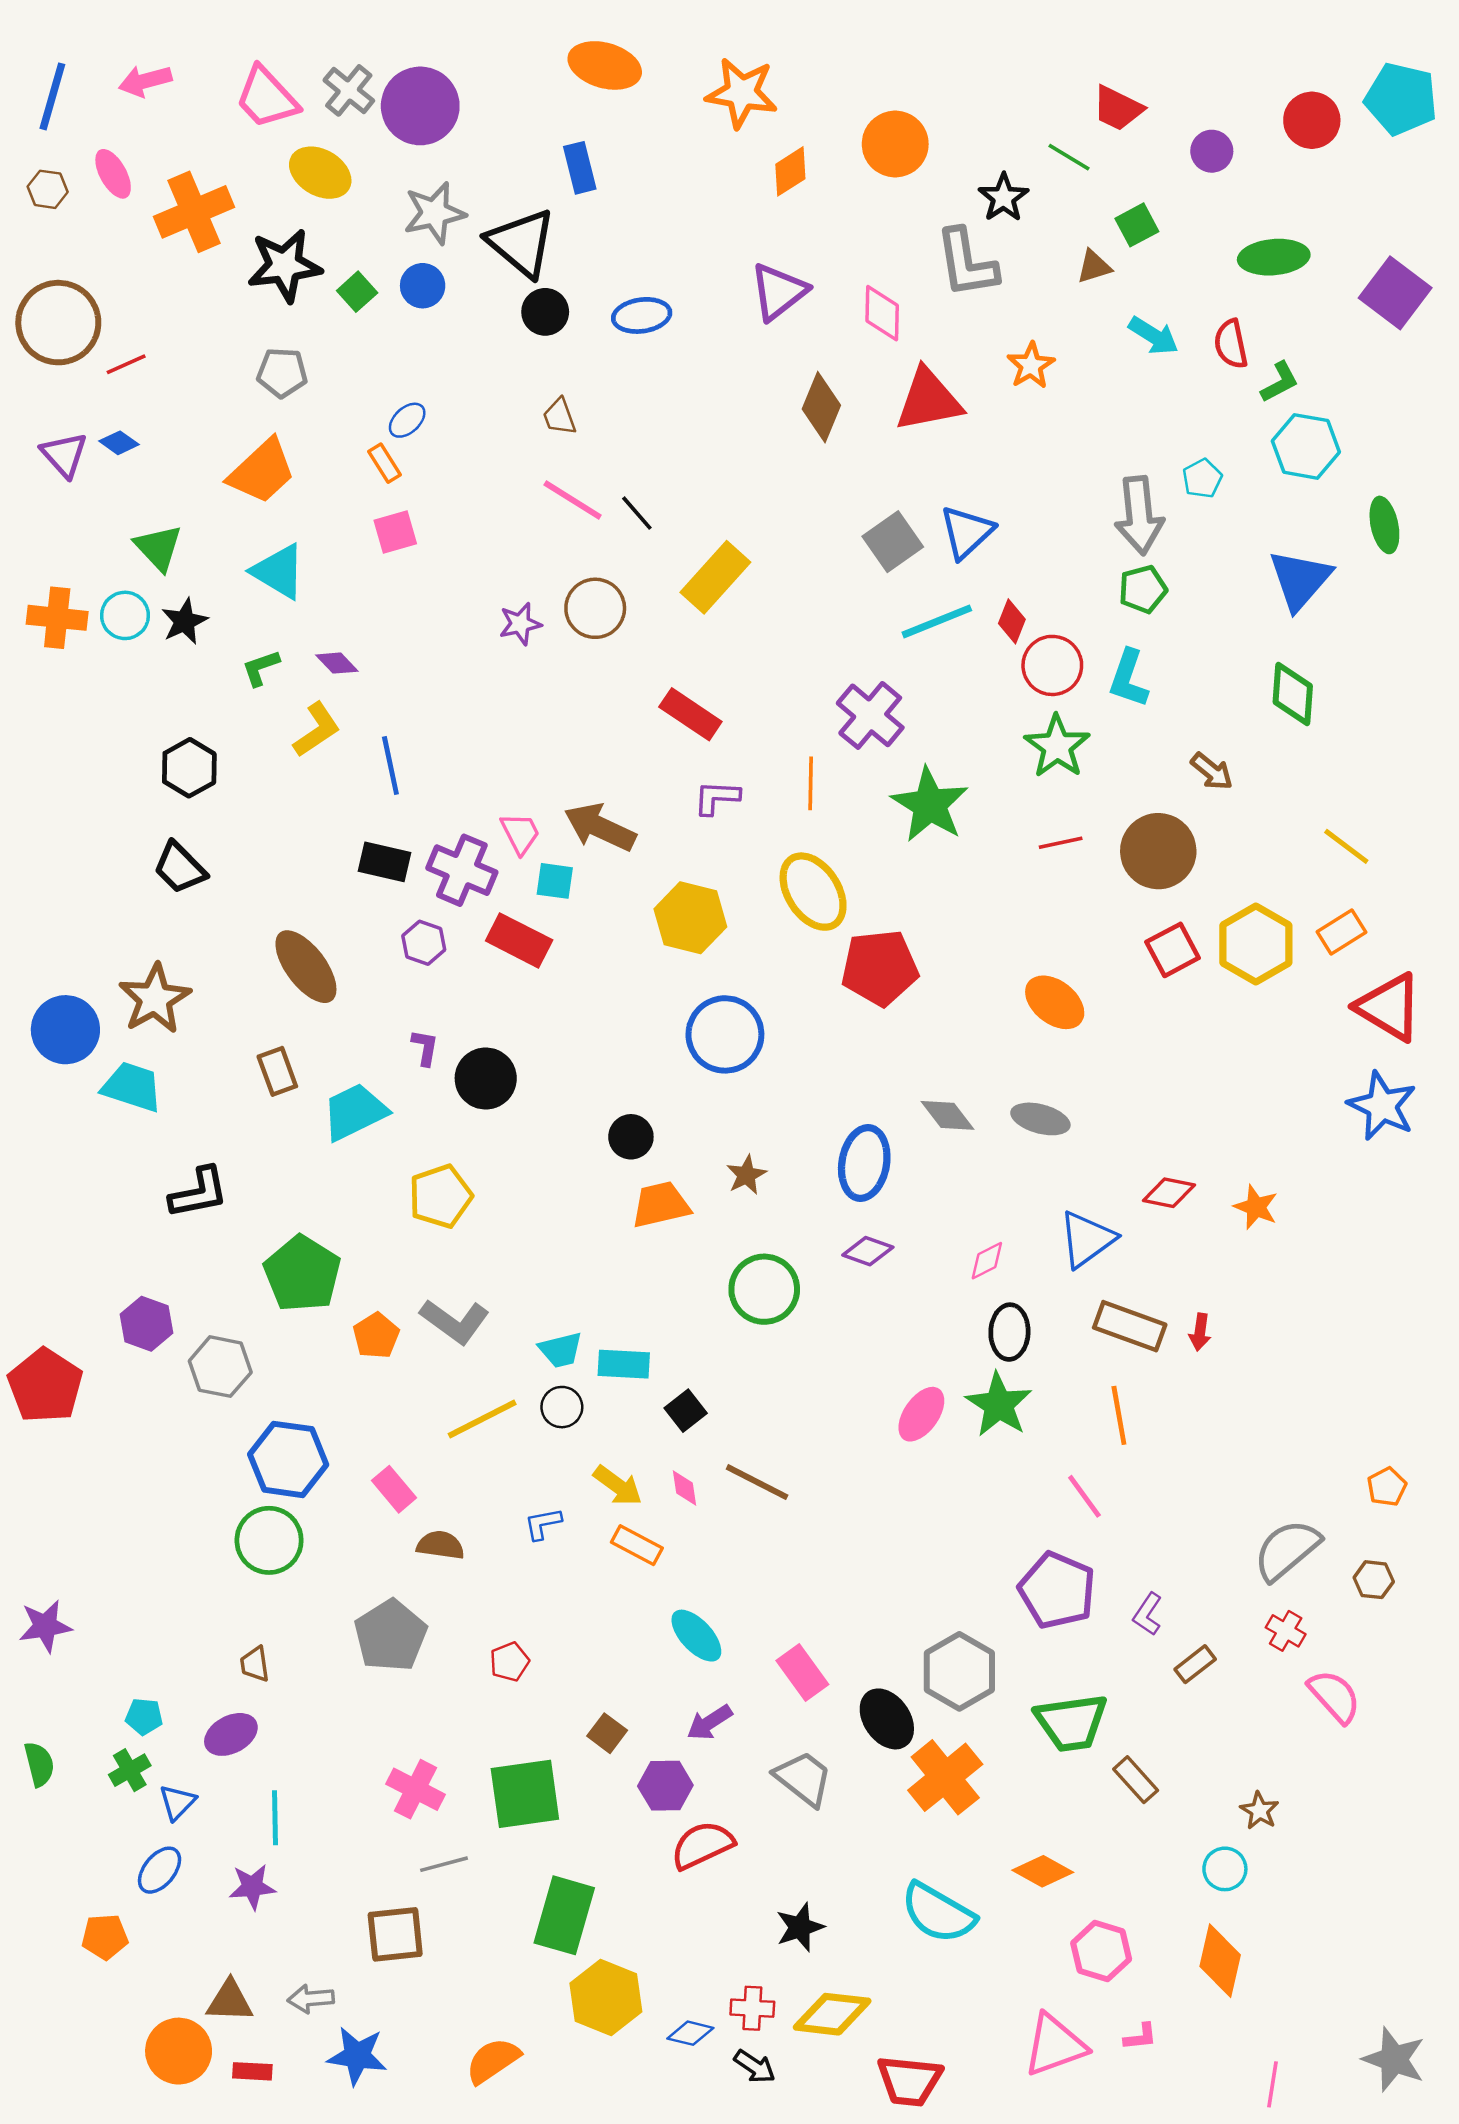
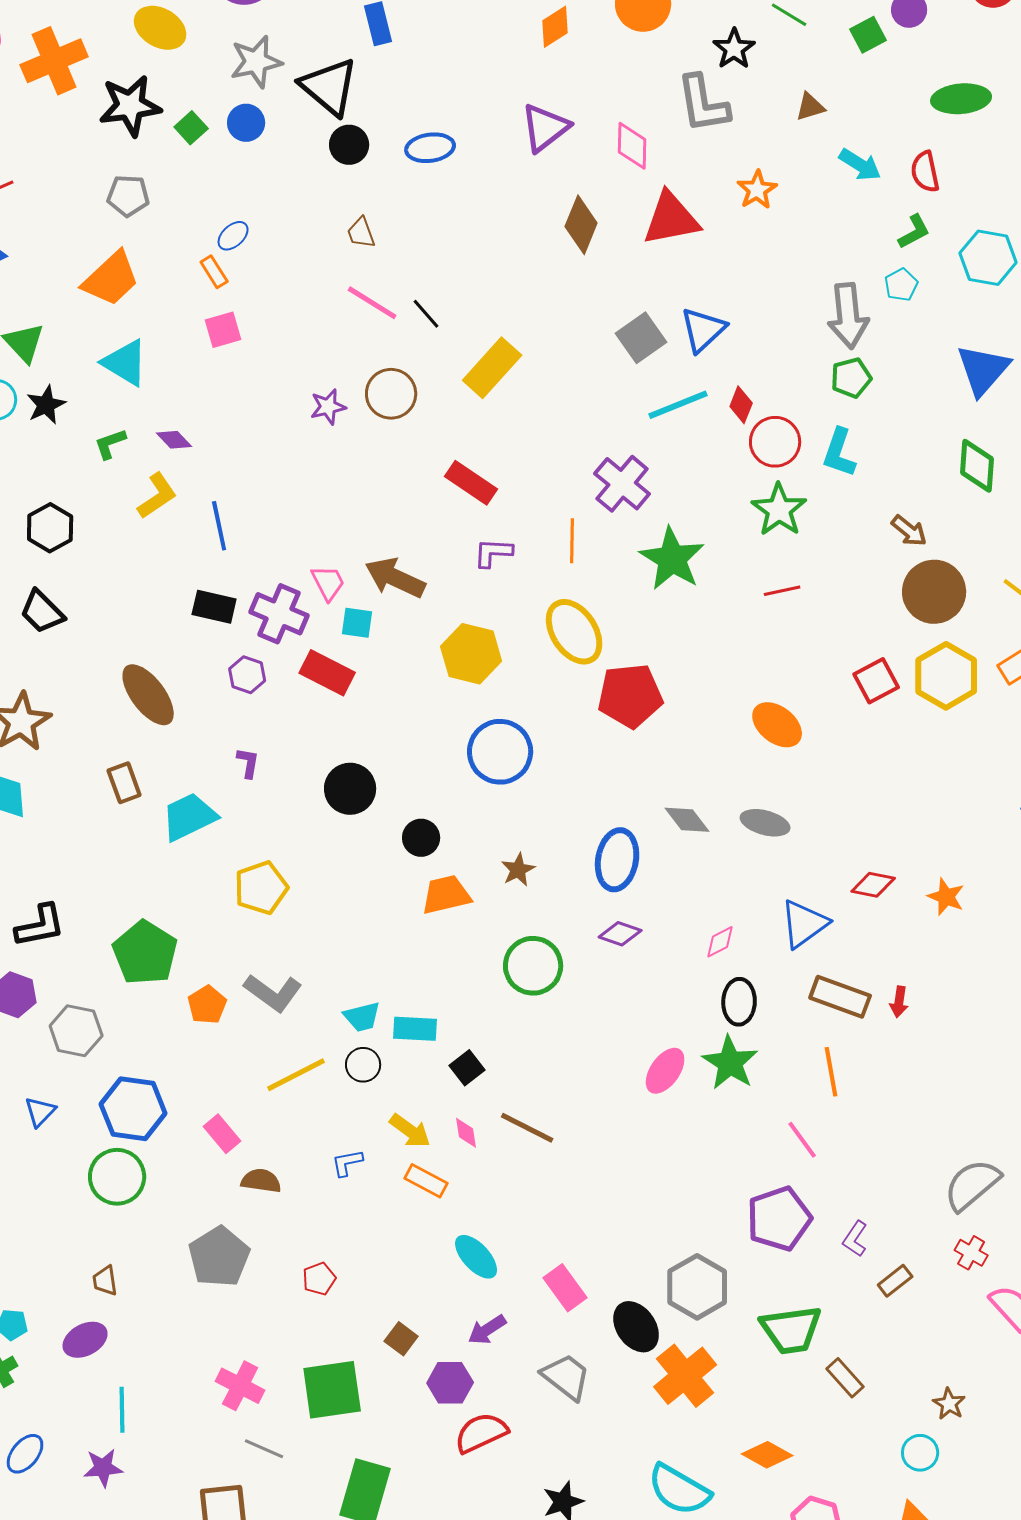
green square: (1137, 225) -> (868, 35), moved
green L-shape: (1280, 382) -> (914, 232), moved
brown circle: (1158, 851) -> (934, 592), moved
black circle: (486, 1078) -> (350, 789), moved
black L-shape: (199, 1193) -> (40, 926), moved
purple pentagon: (1057, 1590) -> (779, 1219), turned 30
blue triangle: (177, 1802) -> (40, 1112), moved
gray line: (444, 1864) -> (264, 1449), turned 39

